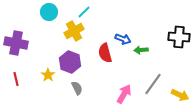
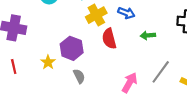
yellow cross: (74, 31) -> (96, 15), moved
blue arrow: (123, 39) -> (126, 13), moved

